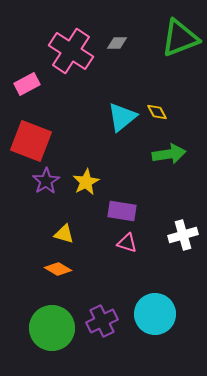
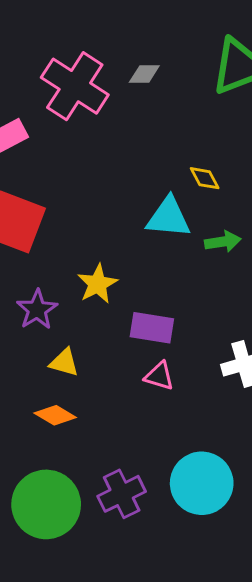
cyan triangle: (122, 117) -> (168, 217), moved, turned 44
green arrow: (169, 154) -> (223, 242), size x0.7
purple star: (46, 181) -> (37, 310), moved

